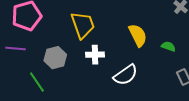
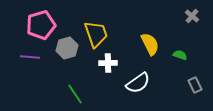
gray hexagon: (55, 58) -> (67, 48), moved
green line: (37, 82) -> (75, 94), moved

